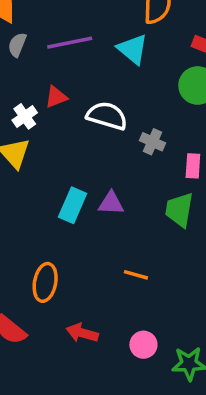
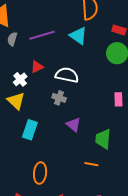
gray cross: (153, 142) -> (59, 98), moved
purple triangle: (111, 203) -> (74, 125), turned 42
cyan rectangle: (73, 205) -> (30, 130), moved
green trapezoid: (179, 210) -> (103, 139), moved

